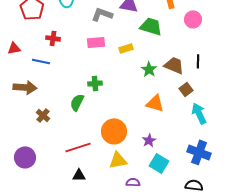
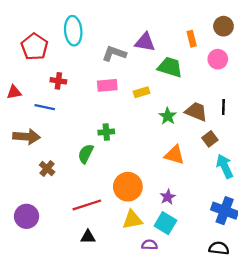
cyan square: (159, 163) -> (165, 223), moved

